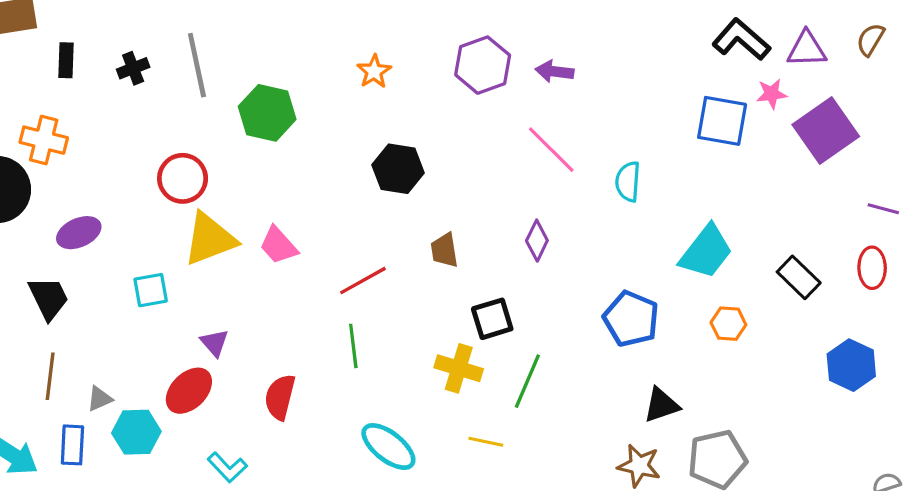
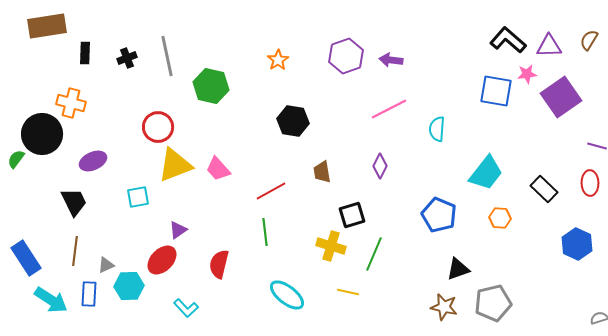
pink line: (551, 150) -> (389, 109), turned -72
purple triangle: (214, 343) -> (178, 230), turned 36

